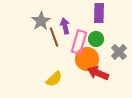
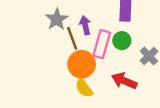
orange circle: (87, 59) -> (82, 64), moved
yellow semicircle: (54, 79) -> (84, 88), moved, turned 96

